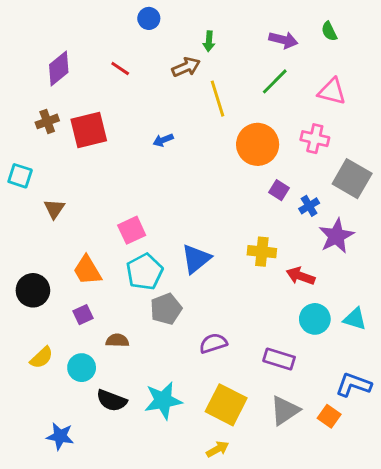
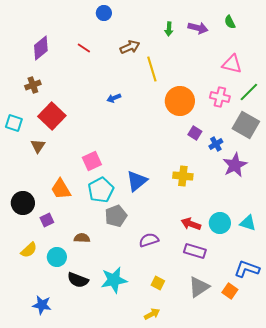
green arrow: (209, 41) -> (169, 29), moved
green line: (275, 81) -> (249, 92), moved
red square: (89, 130) -> (52, 116), moved, turned -32
red arrow: (301, 276) -> (191, 224), moved
purple square: (83, 315) -> (47, 220), moved
yellow square: (226, 405) -> (158, 283), size x0.5

